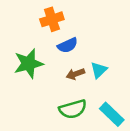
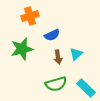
orange cross: (52, 19) -> (30, 16), moved
brown arrow: (75, 74) -> (58, 57), turned -80

